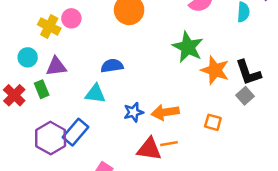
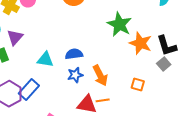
purple triangle: (56, 66) -> (15, 37), turned -42
blue semicircle: (112, 66) -> (74, 54), moved
orange arrow: (165, 112) -> (100, 76), turned -110

